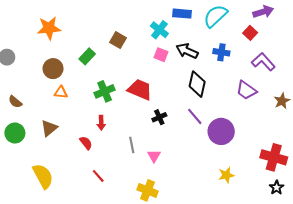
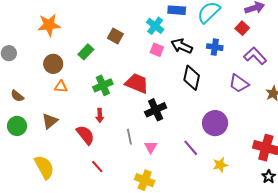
purple line: (195, 116) -> (191, 148), moved
black cross: (159, 117) -> (156, 110), size x1.5
red semicircle: (86, 143) -> (85, 135), size x1.5

